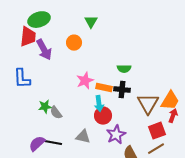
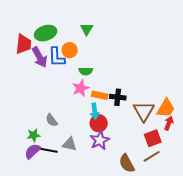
green ellipse: (39, 20) -> (46, 33), moved
green semicircle: (124, 69) -> (86, 71), moved
blue L-shape: (22, 79) -> (57, 57), moved
green star: (45, 107) -> (34, 135), moved
purple star: (116, 135) -> (100, 140), moved
gray triangle: (83, 137) -> (70, 144), moved

